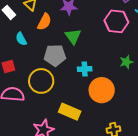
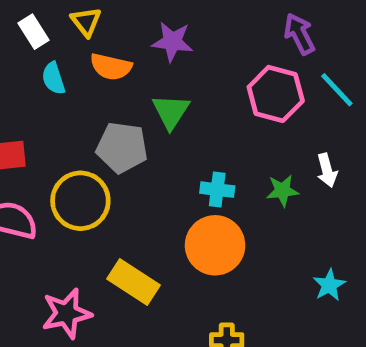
orange semicircle: (44, 22) -> (111, 67), turned 66
cyan semicircle: (21, 39) -> (53, 78), moved
cyan cross: (85, 69) -> (217, 190), moved

